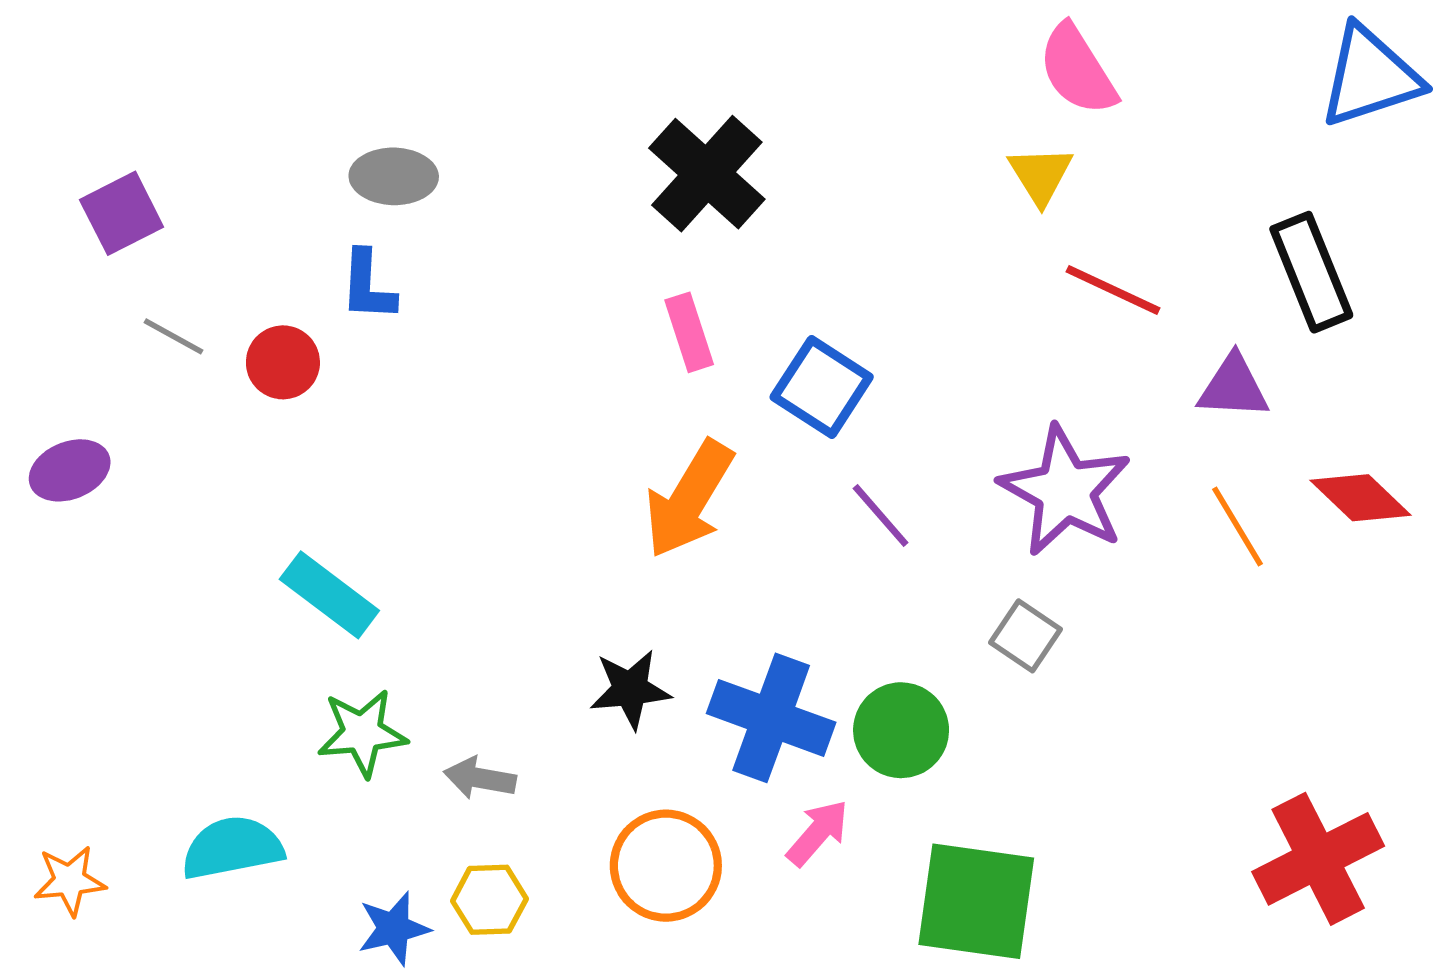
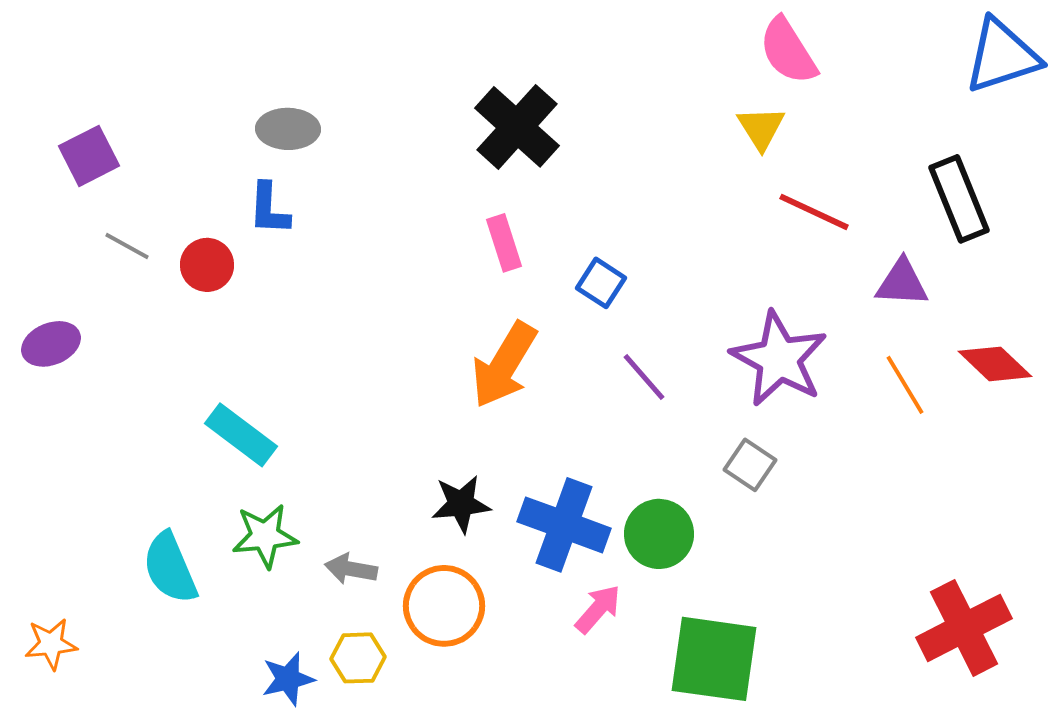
blue square: (822, 387) -> (601, 283), size x0.7
cyan semicircle: (232, 848) -> (170, 568), moved, turned -102
orange circle: (666, 866) -> (444, 606), moved

